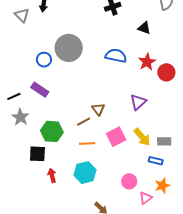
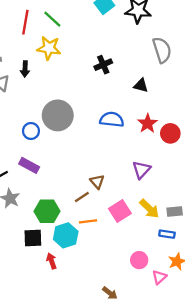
cyan hexagon: (85, 173) -> (66, 235), moved

